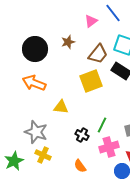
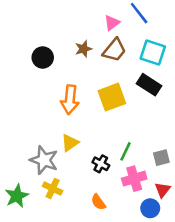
black circle: (35, 49) -> (43, 57), size x0.7
brown trapezoid: (98, 54) -> (114, 50), moved
orange arrow: (34, 83) -> (70, 100), moved, turned -105
yellow triangle: (61, 107) -> (70, 143), moved, turned -42

